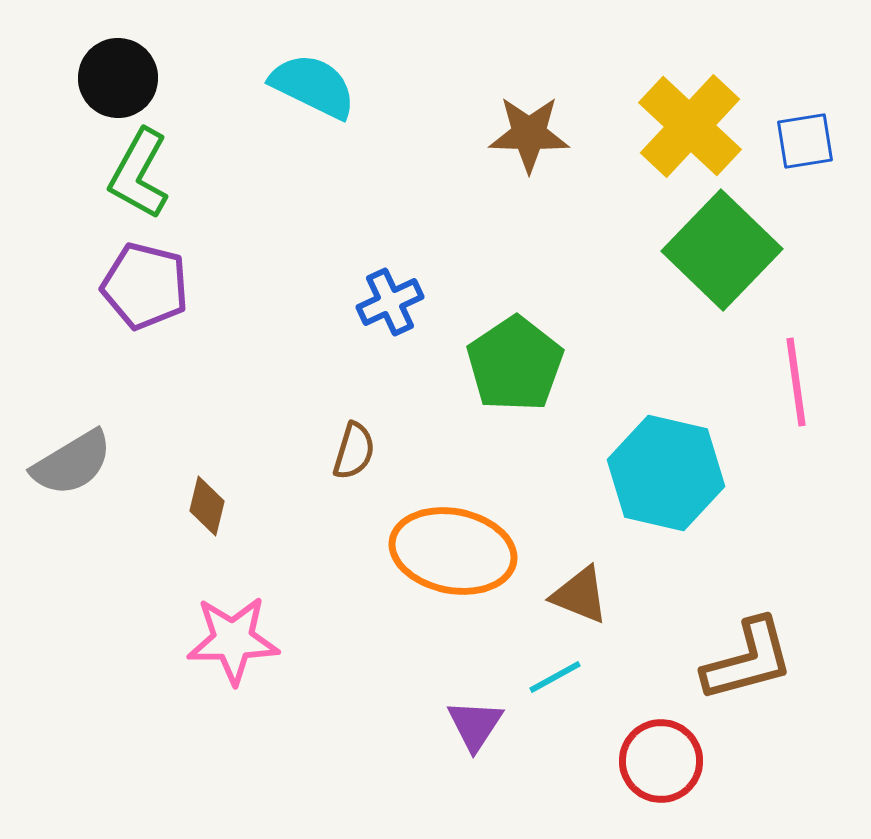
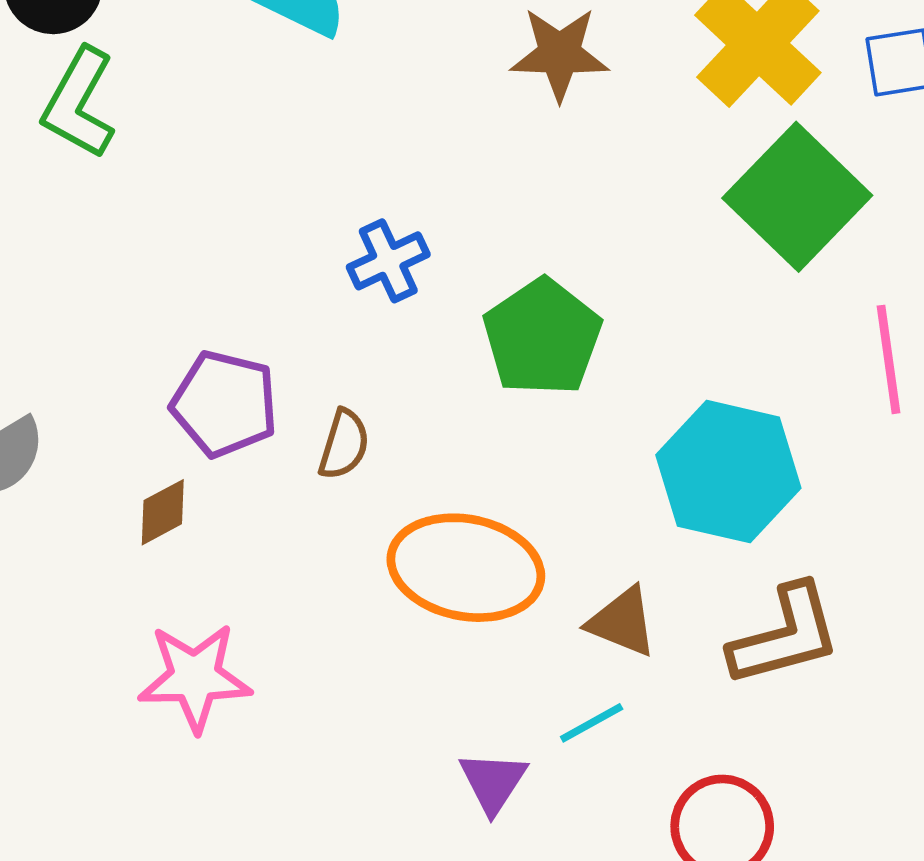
purple pentagon: (145, 286) -> (224, 404), moved
brown diamond: (207, 506) -> (163, 512), turned 48
brown L-shape: (748, 660) -> (785, 635), moved

